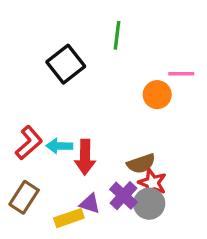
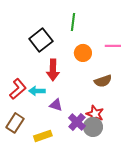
orange circle: (157, 95) -> (83, 53), moved
red arrow: (85, 157) -> (53, 70), moved
brown semicircle: (141, 164) -> (103, 81), moved
purple triangle: (90, 204) -> (56, 105), moved

